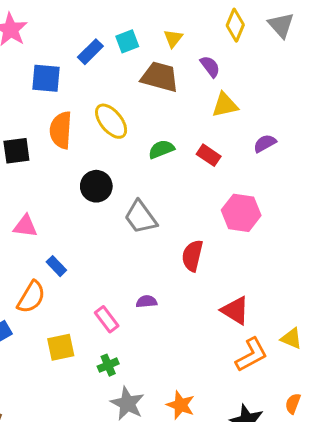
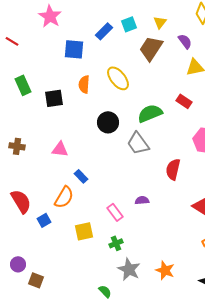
brown trapezoid: (160, 77) -> (151, 48), turned -72
orange semicircle: (61, 130) -> (84, 84), size x0.7
green semicircle: (161, 149) -> (150, 113), moved, size x1.4

